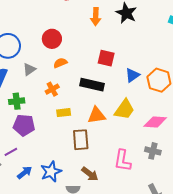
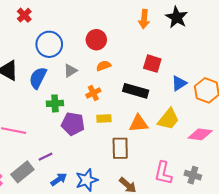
purple pentagon: (24, 125) -> (73, 124), moved
gray cross: (153, 151) -> (193, 175), moved

